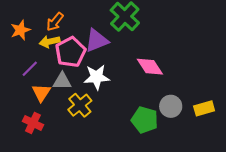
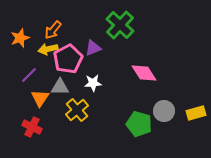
purple triangle: (97, 41) -> (93, 48), size x0.7
white star: (97, 77) -> (93, 83), size x0.7

